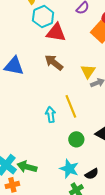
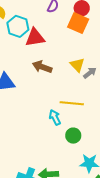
yellow line: (71, 106) -> (72, 103), turned -45
green circle: (76, 139) -> (73, 136), moved

